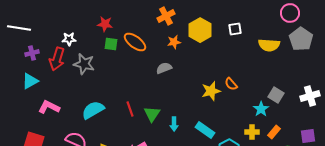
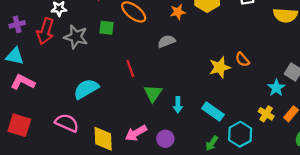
green square: (111, 44) -> (107, 28), moved
cyan triangle: (30, 81) -> (15, 56), turned 42
pink L-shape: (49, 107) -> (23, 82), moved
red line: (130, 109) -> (130, 69), moved
yellow cross: (252, 132) -> (266, 114), turned 32

